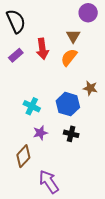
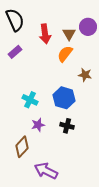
purple circle: (88, 13) -> (88, 27), moved
red arrow: (42, 49) -> (45, 34), moved
brown star: (90, 88) -> (85, 75), moved
purple arrow: (49, 182) -> (46, 171), turned -30

